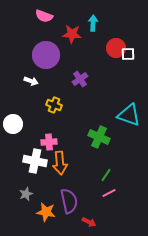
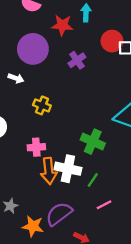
purple cross: (80, 79) -> (77, 60), moved
white cross: (35, 161) -> (68, 169), moved
green line: (106, 175) -> (93, 180), moved
purple semicircle: (69, 201) -> (59, 214), turned -115

